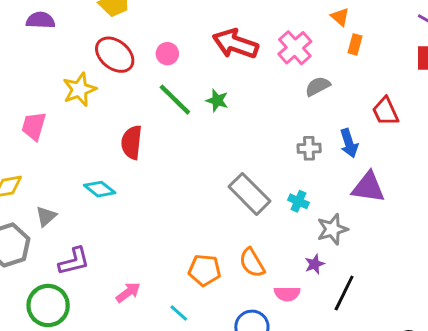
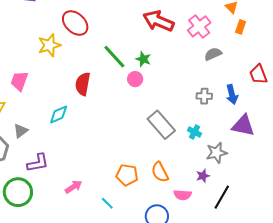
pink circle: (167, 54) -> (135, 79), moved
pink trapezoid: (34, 126) -> (19, 81), moved
cyan diamond: (100, 189) -> (59, 115), turned -65

